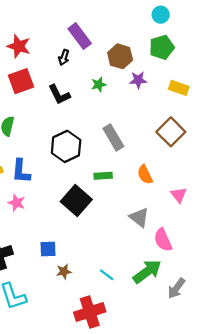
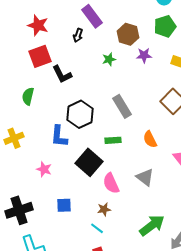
black L-shape: (59, 95) -> (62, 74), moved
blue L-shape: (21, 171) -> (59, 136), moved
pink star: (16, 203) -> (44, 169), moved
pink semicircle: (163, 240) -> (111, 183), moved
brown star: (64, 271) -> (104, 209), moved
cyan line: (107, 275) -> (97, 228), moved

